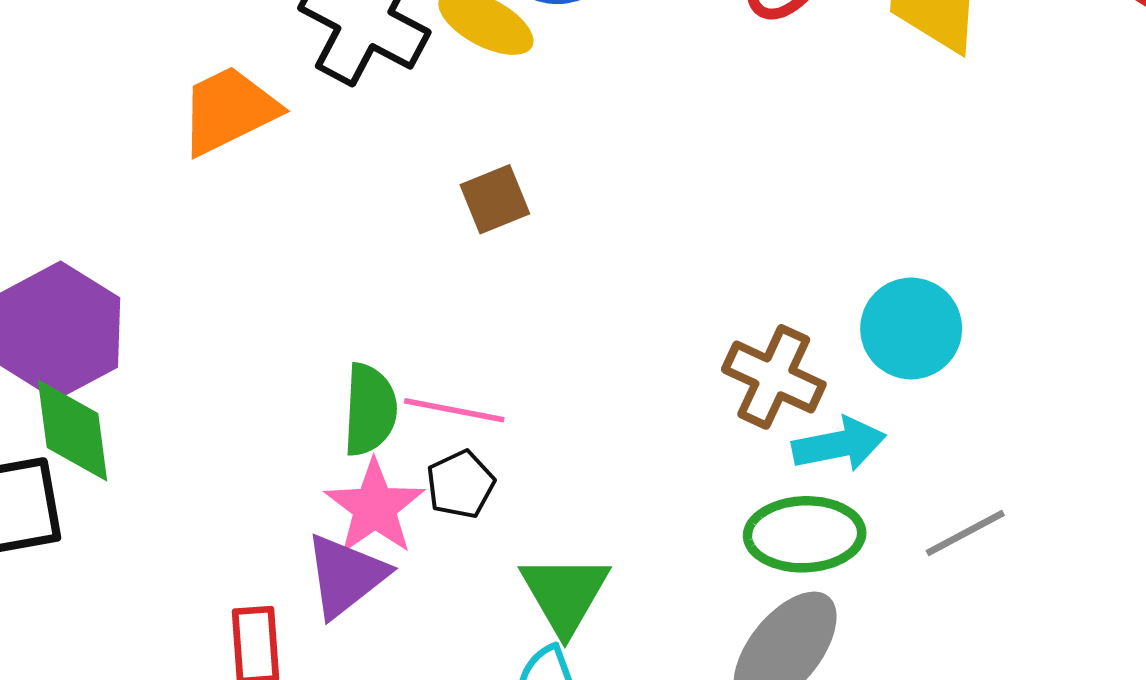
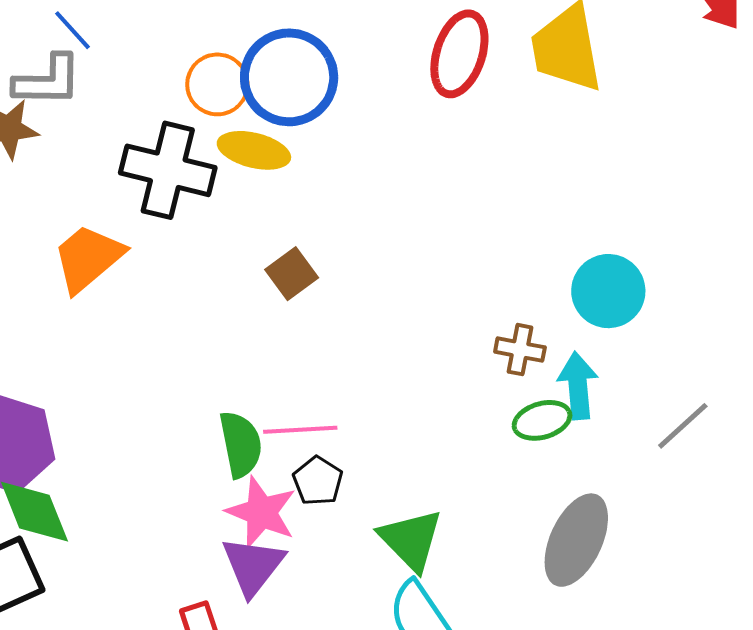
brown cross: (774, 377) -> (520, 350), size x0.7
cyan arrow: (839, 444) -> (578, 386), turned -70
green ellipse: (805, 534) -> (542, 420), moved, size x0.7

